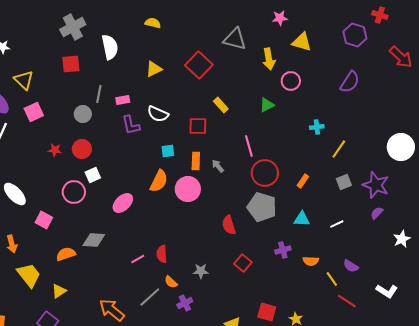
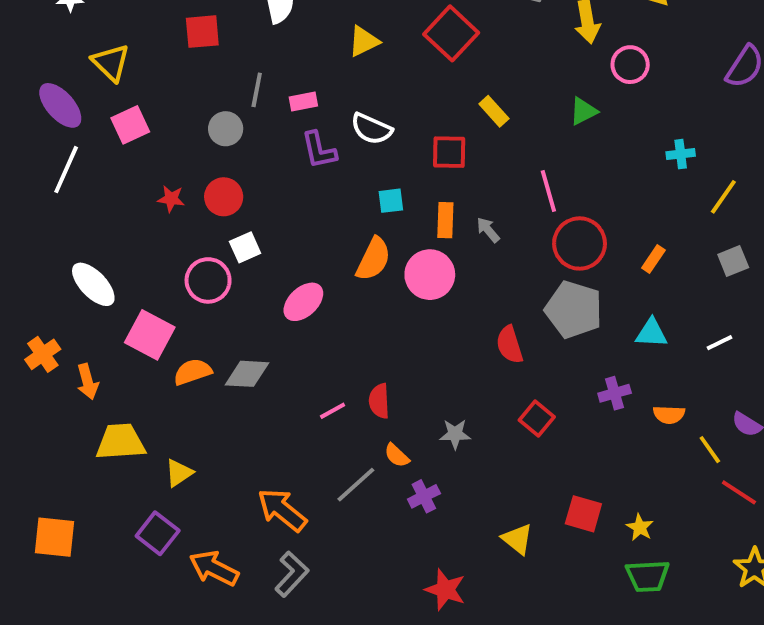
pink square: (44, 220) -> (150, 335), size x1.4
orange semicircle: (66, 254) -> (193, 372), moved
yellow trapezoid: (29, 275) -> (121, 442), turned -56

